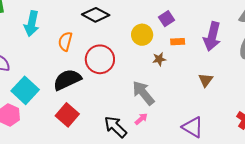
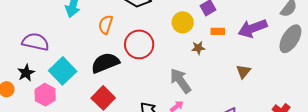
purple arrow: (212, 36) -> (253, 28), turned 52

